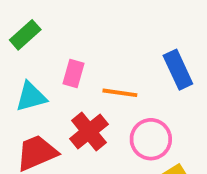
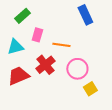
green rectangle: (25, 35) -> (22, 16), moved
blue rectangle: (178, 70) -> (85, 15), moved

